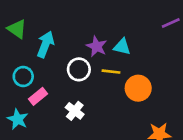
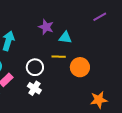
purple star: (97, 46) -> (46, 27), moved
white circle: (79, 69) -> (35, 67), moved

